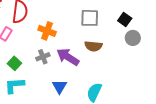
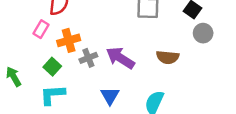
orange cross: (47, 31) -> (69, 40), moved, turned -36
brown semicircle: (93, 46) -> (168, 57), moved

